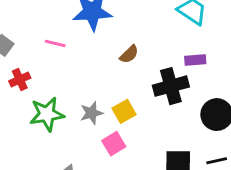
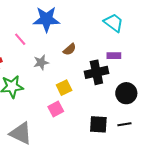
pink line: (55, 43) -> (20, 39), turned 32
gray star: (91, 113) -> (41, 62), moved

